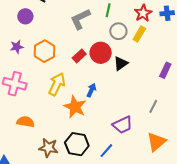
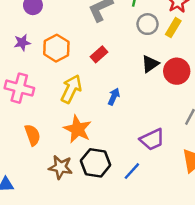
red circle: (101, 53) -> (177, 71), moved
orange star: (75, 107) -> (78, 129), moved
orange semicircle: (26, 122) -> (32, 135), turned 60

